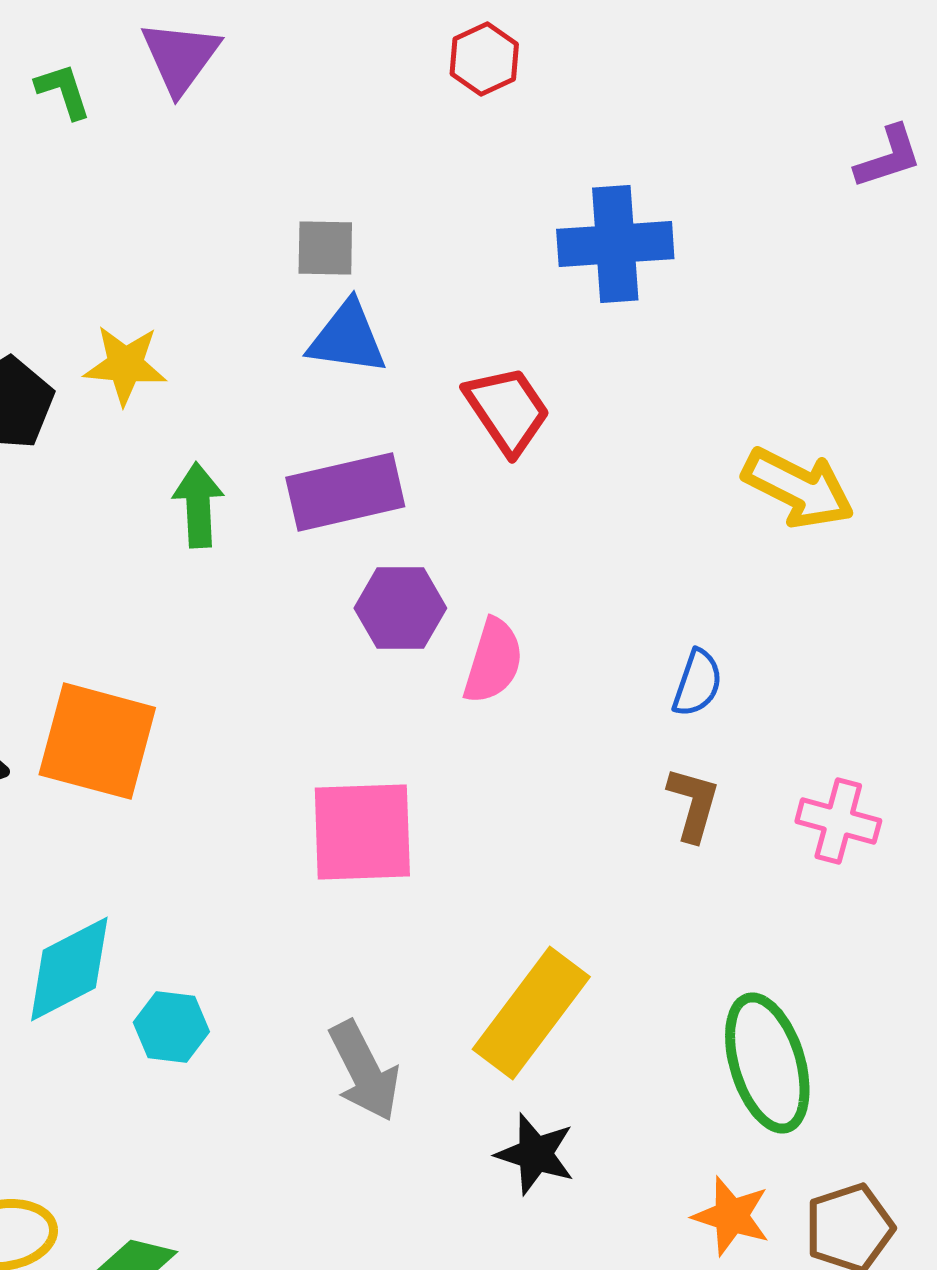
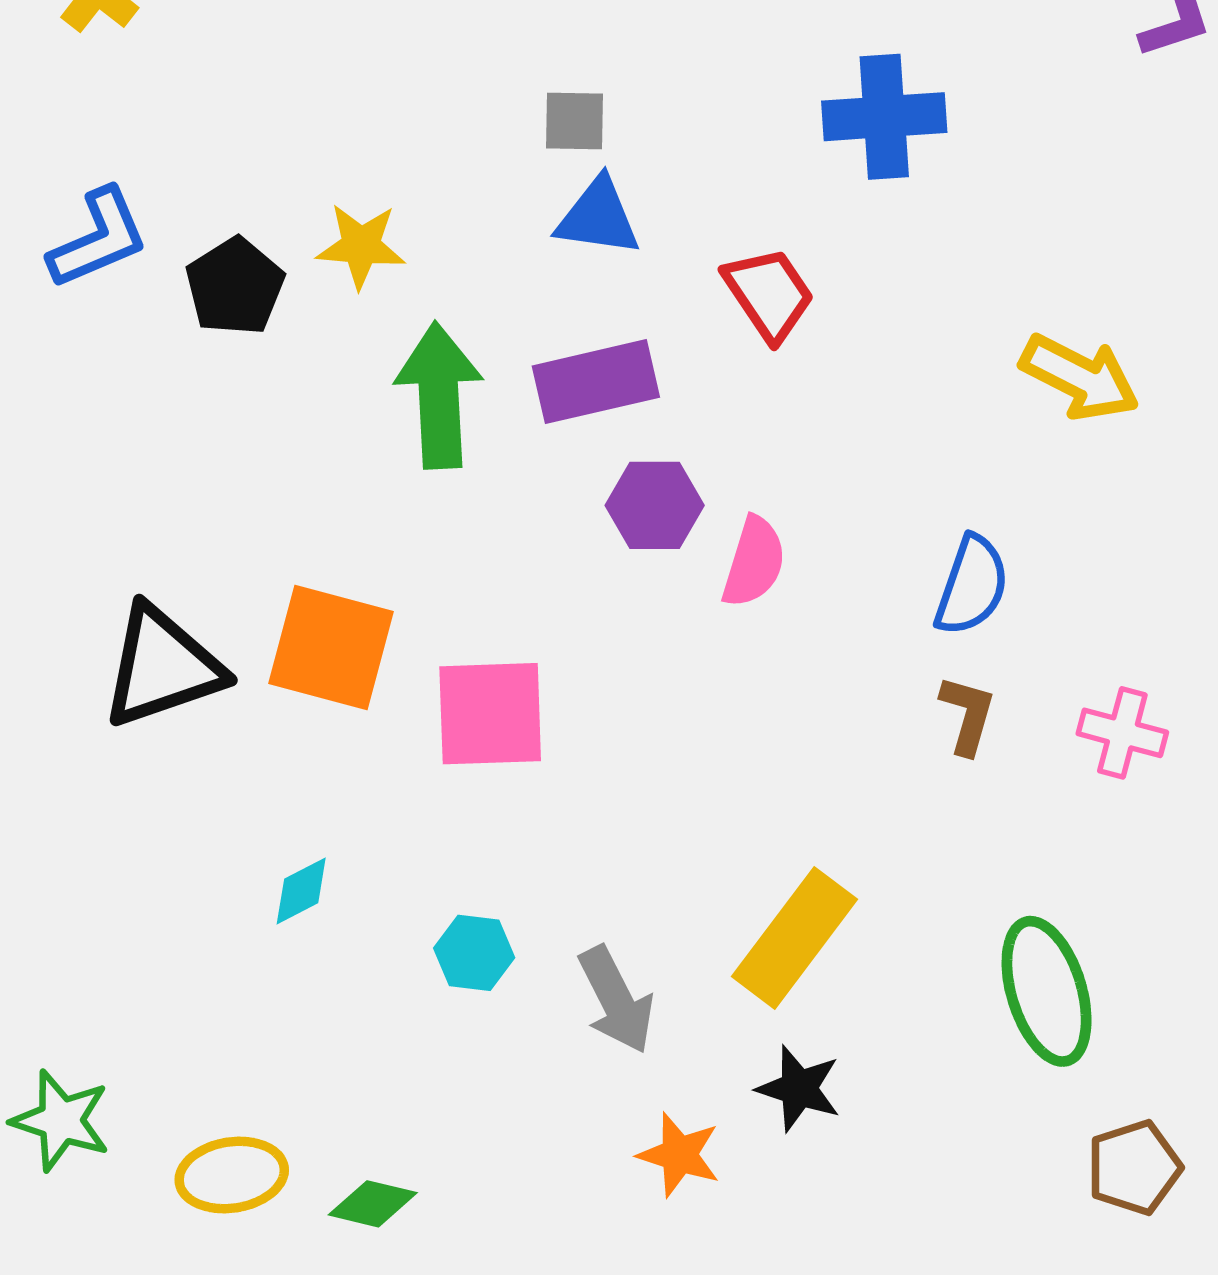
green arrow: (198, 505) -> (439, 395), size x1.6
blue semicircle: (697, 683) -> (972, 586), size x1.4
pink square: (362, 832) -> (490, 714), moved
cyan diamond: (69, 969) -> (301, 891), size x0.6
cyan hexagon: (171, 1027) -> (474, 953), moved
orange star: (731, 1216) -> (679, 1155), moved

